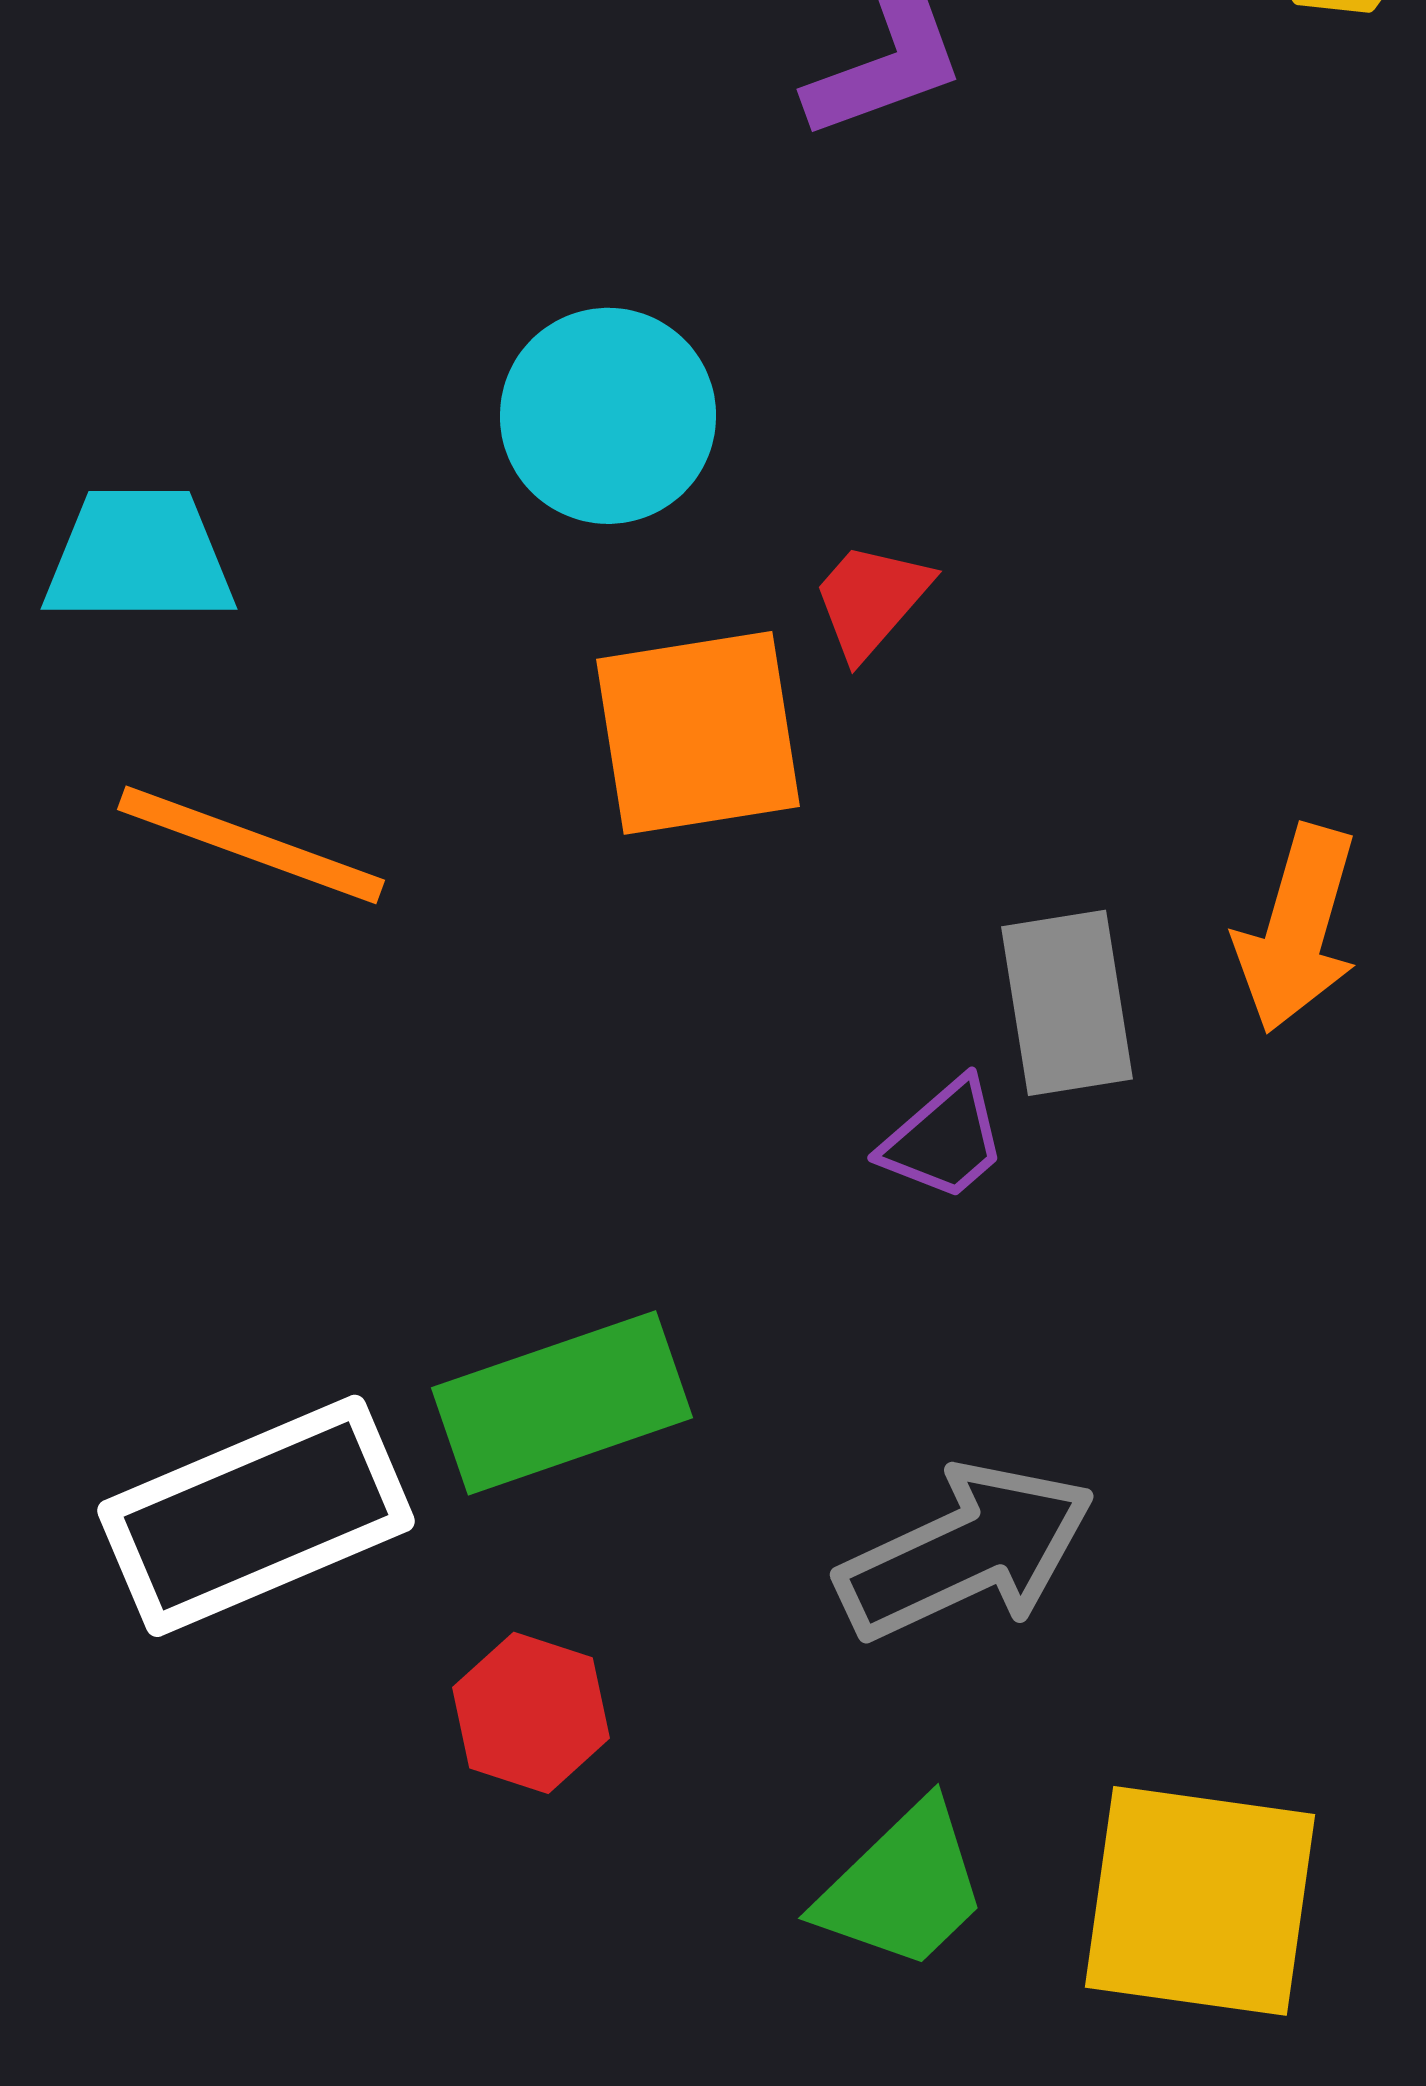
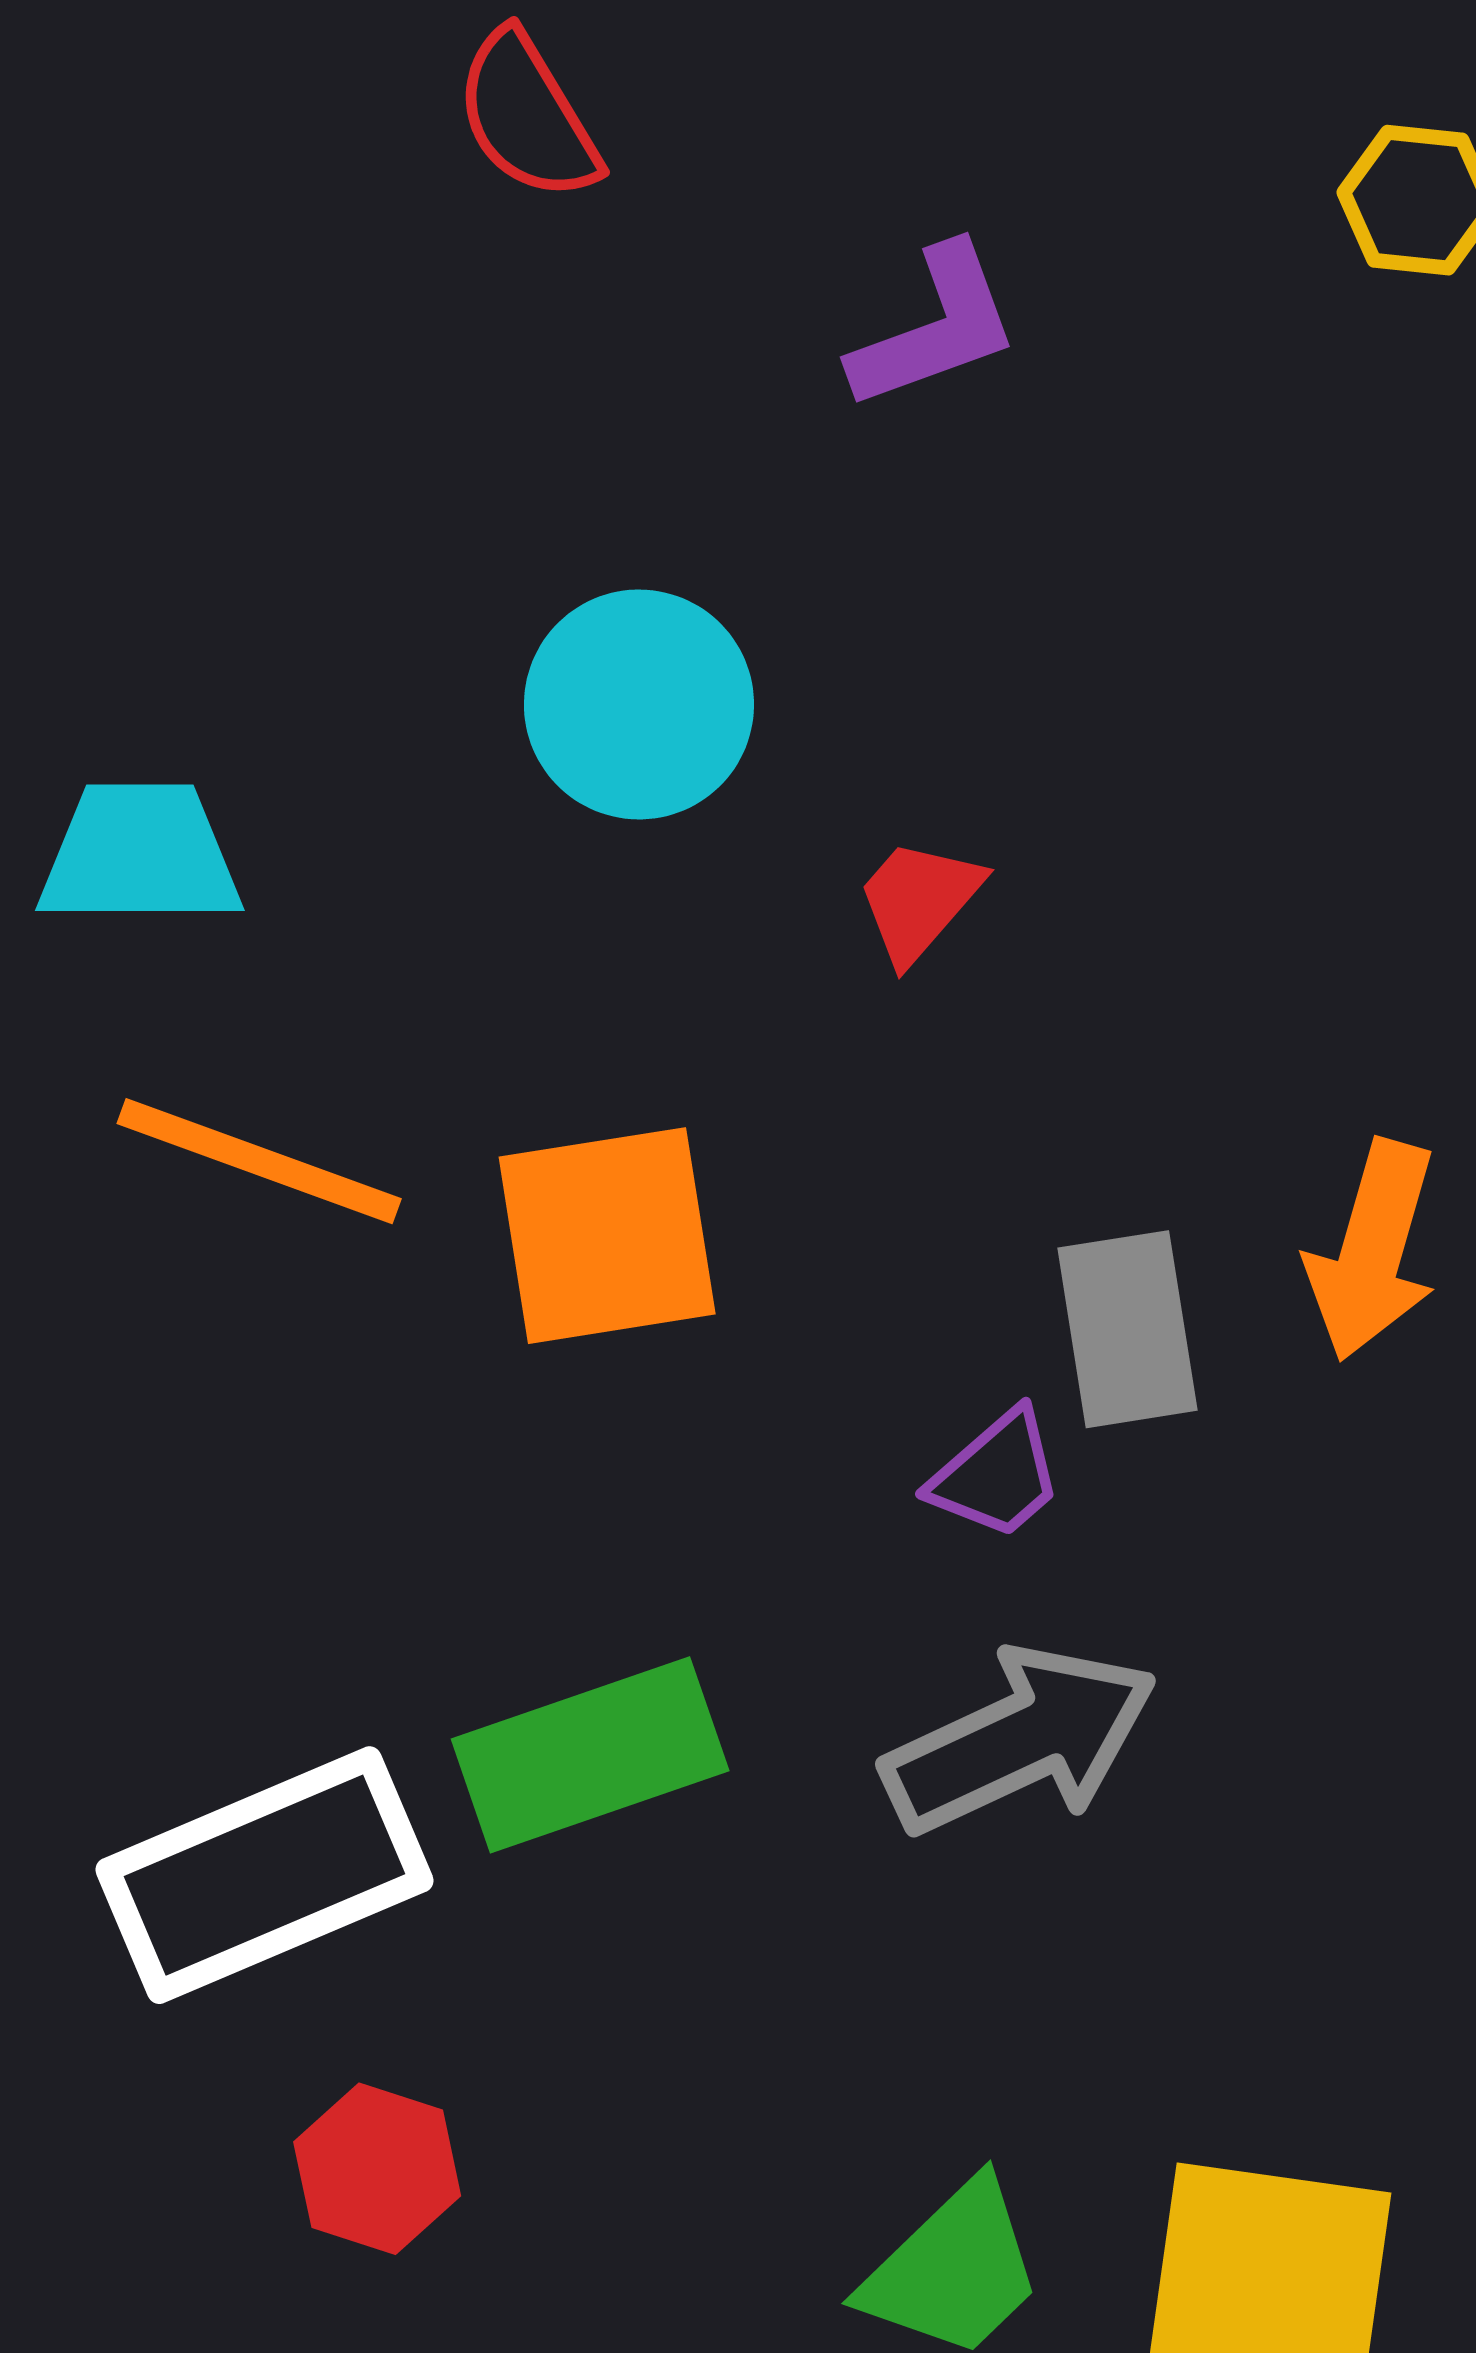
orange square: (698, 733) -> (607, 1236), moved
gray arrow: (966, 1552) -> (1020, 1740), moved
red hexagon: (531, 1713) -> (377, 2169), moved

